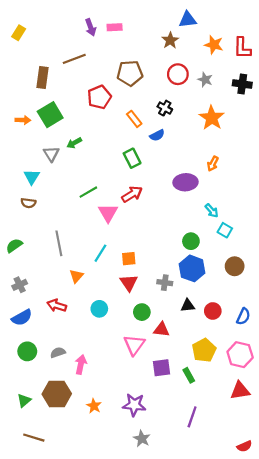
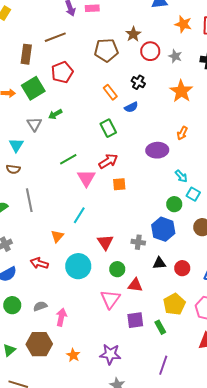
brown star: (170, 40) -> (133, 34), moved
red pentagon: (99, 97) -> (62, 72), moved
green circle: (191, 241) -> (174, 204), moved
gray line: (59, 243) -> (29, 200), moved
orange square: (129, 259) -> (119, 184), moved
cyan circle: (99, 309) -> (78, 266), size x1.6

